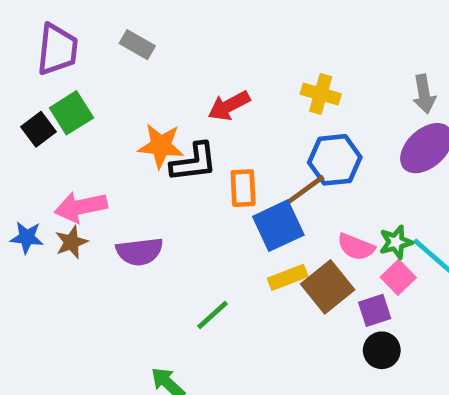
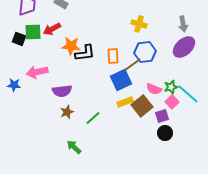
red arrow: (229, 106) -> (52, 29), moved
green square: (71, 113) -> (33, 32), turned 30
black square: (39, 129) -> (19, 39), turned -32
orange rectangle: (243, 188) -> (113, 56), moved
brown star: (71, 242) -> (67, 112), moved

